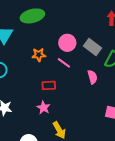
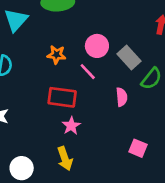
red rectangle: (49, 85) -> (62, 97), size x1.5
pink star: (43, 108) -> (71, 126), moved

